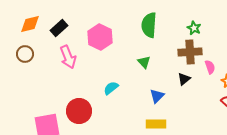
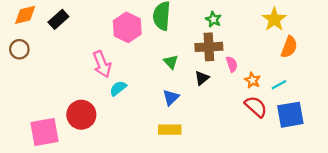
pink hexagon: (100, 37) -> (127, 27), moved
pink arrow: (68, 57) -> (102, 64), moved
green triangle: (144, 62) -> (171, 62), moved

